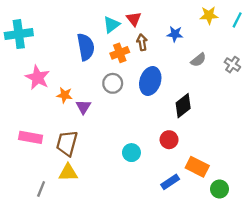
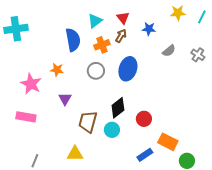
red triangle: (134, 19) -> (123, 18), moved
brown arrow: (142, 42) -> (121, 36), turned 40
pink star: (38, 77) -> (31, 84), moved
orange star: (65, 95) -> (57, 70), moved
black diamond: (183, 106) -> (118, 108), moved
purple triangle: (83, 107) -> (65, 99), moved
brown trapezoid: (67, 143) -> (88, 122), moved
yellow triangle: (68, 173) -> (75, 154), moved

